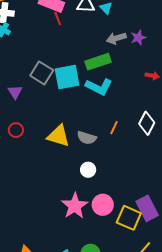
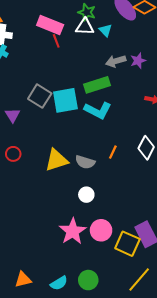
yellow triangle: (58, 136) -> (56, 160), turned -35

